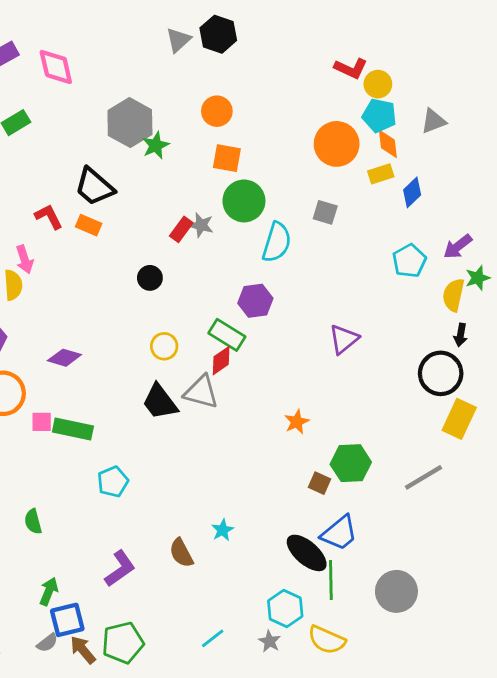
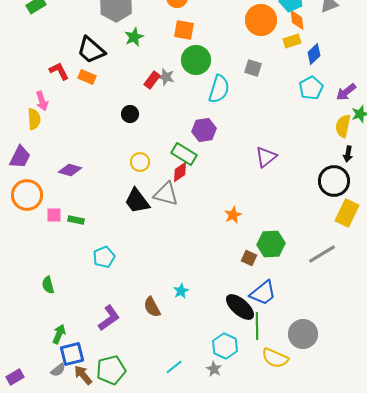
green star: (156, 145) -> (134, 37), moved
cyan pentagon: (409, 261) -> (311, 88), moved
green rectangle: (73, 429) -> (76, 220), size x0.6
yellow semicircle: (327, 640) -> (275, 358), moved

